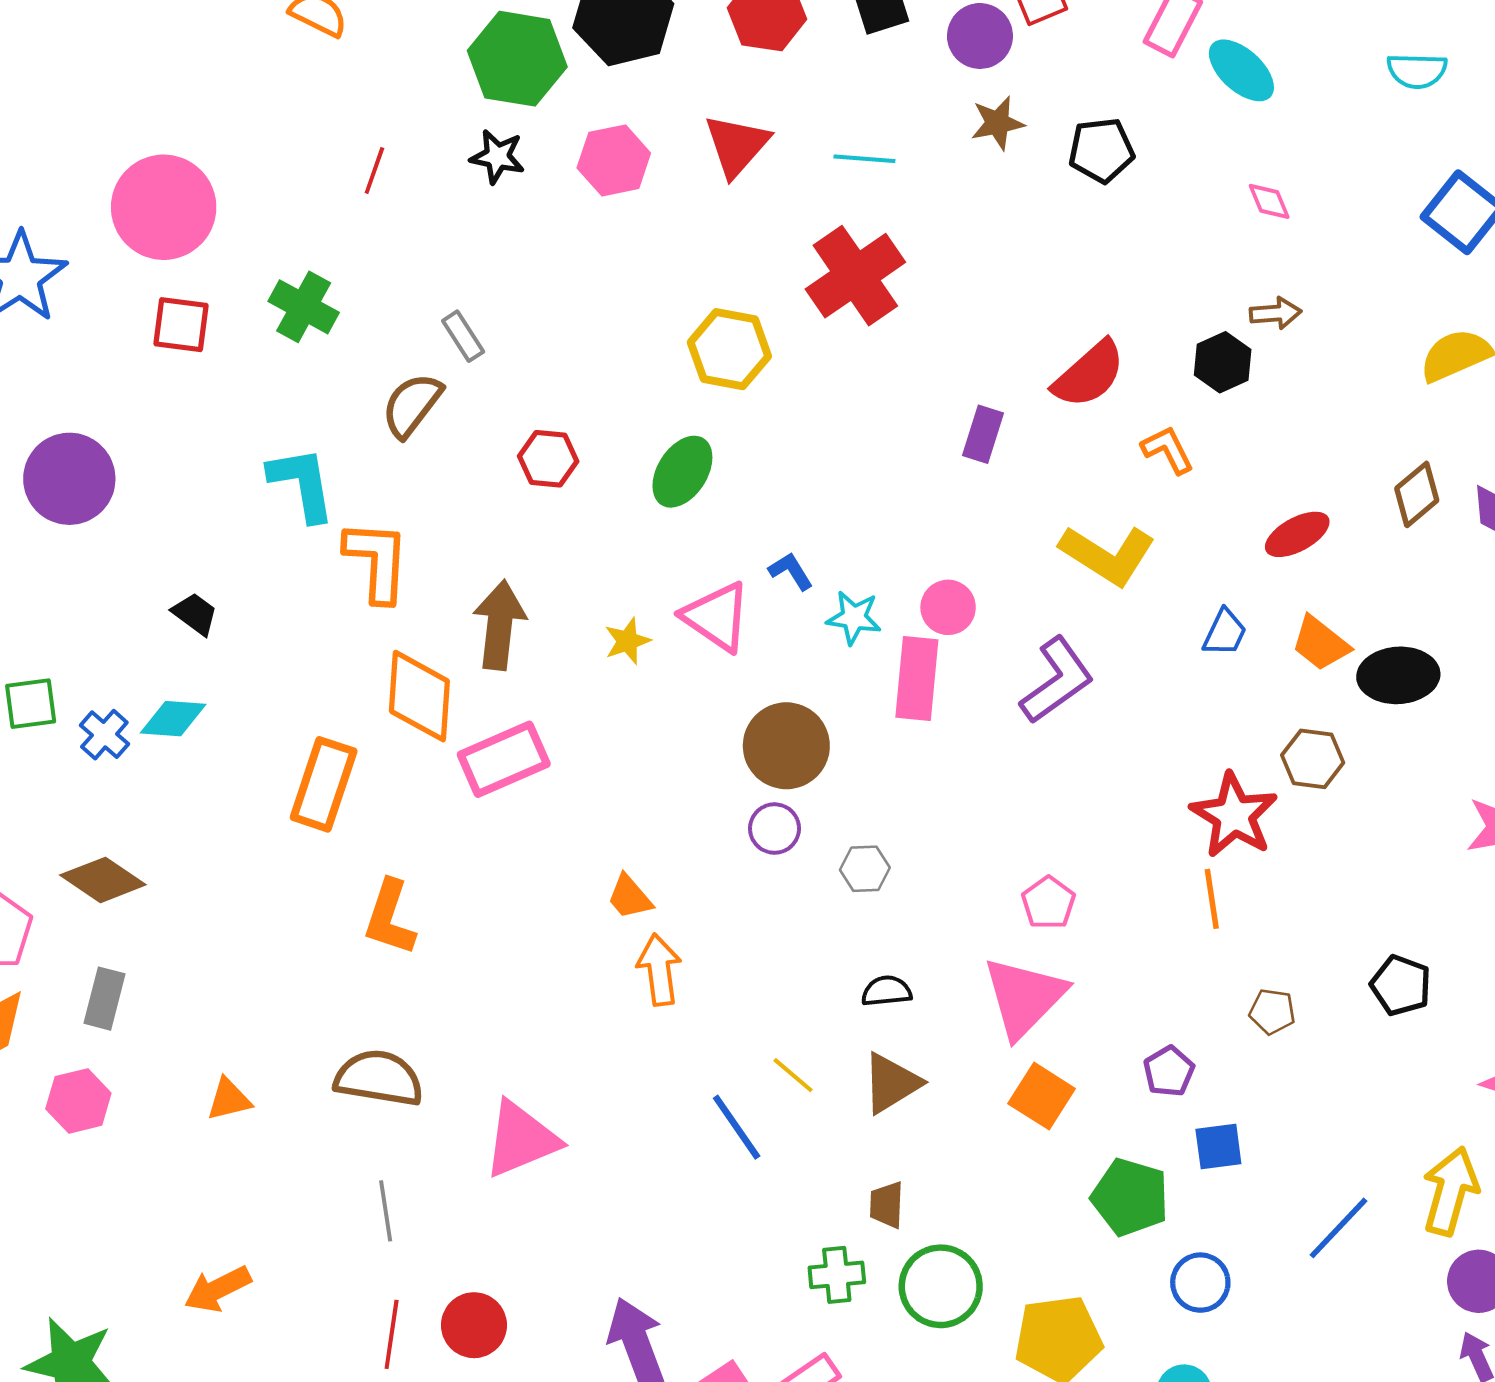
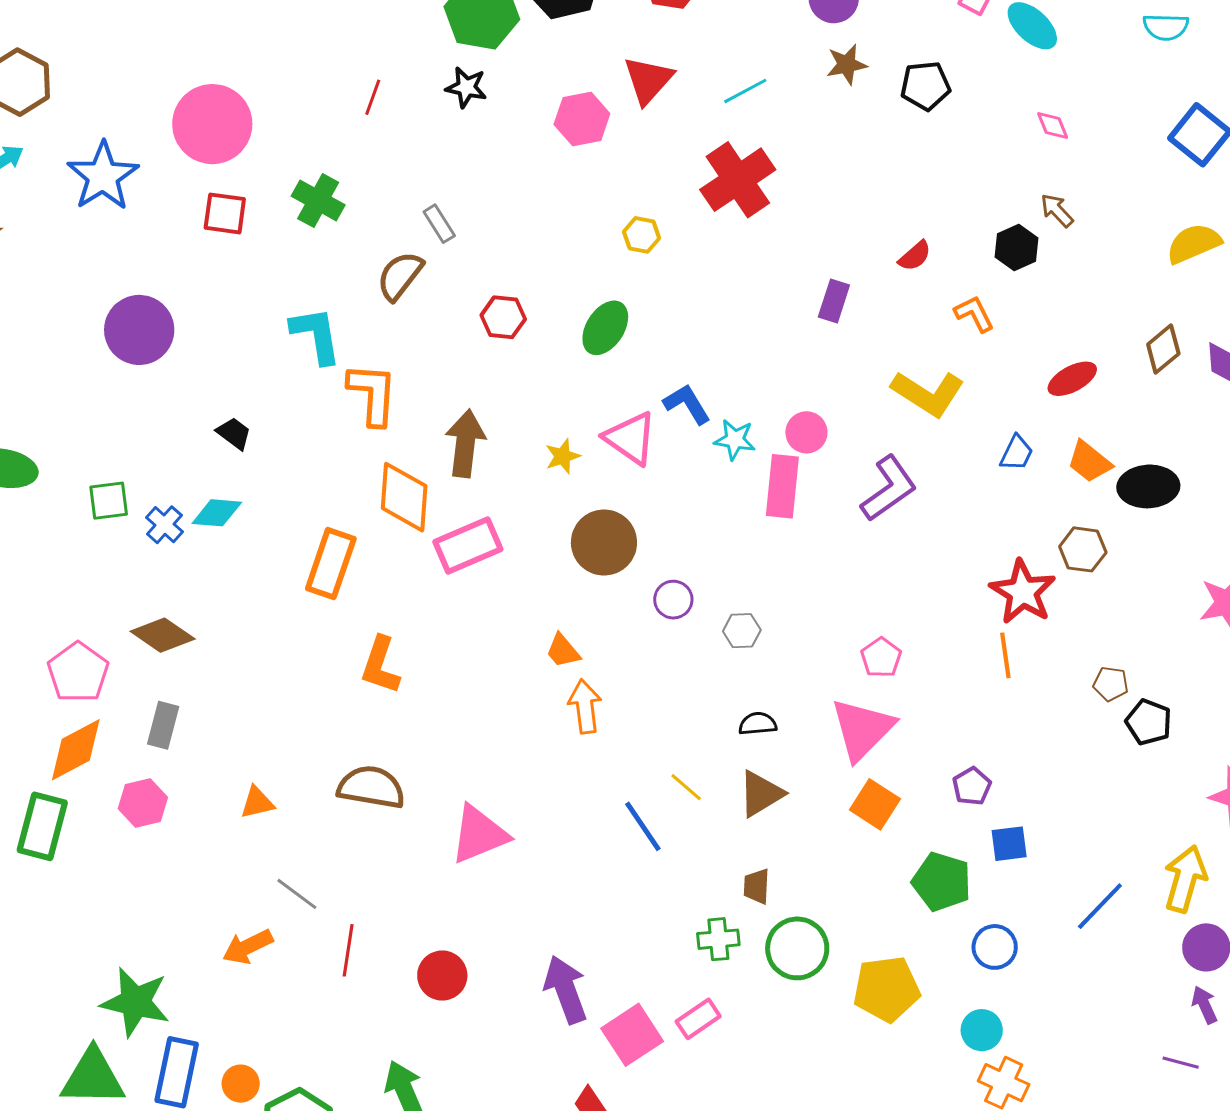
cyan line: (864, 159) -> (745, 91), turned -33
pink hexagon: (614, 160) -> (582, 119), moved
brown arrow: (1275, 313) -> (1057, 210), turned -129
yellow hexagon: (729, 349) -> (642, 235), size x0.6
red semicircle: (1089, 374) -> (915, 256), size x0.6
blue L-shape: (791, 571) -> (687, 404), size x1.4
brown circle: (786, 746) -> (604, 543), moved
brown pentagon: (1272, 1012) -> (1111, 684), moved
gray line: (386, 1211) -> (297, 894), moved, turned -45
red line: (392, 1334) -> (348, 950), moved

